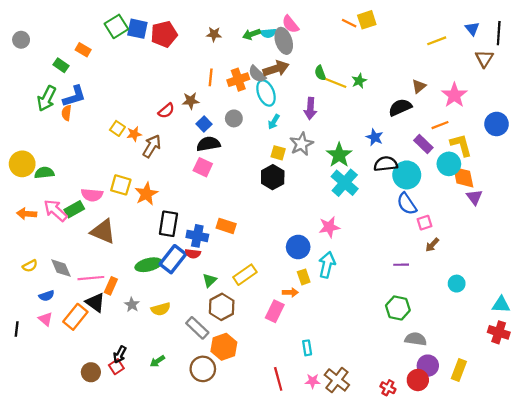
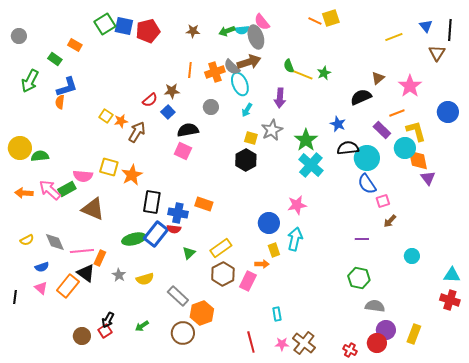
green arrow: (47, 98) -> (30, 81), moved
blue square: (204, 124) -> (168, 112), moved
brown hexagon: (222, 307) -> (223, 274), moved

